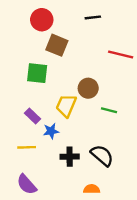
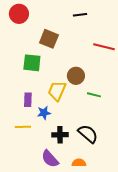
red circle: (42, 20) -> (19, 14), moved
purple rectangle: (32, 116) -> (28, 100), turned 48
purple semicircle: (27, 184) -> (50, 159), moved

